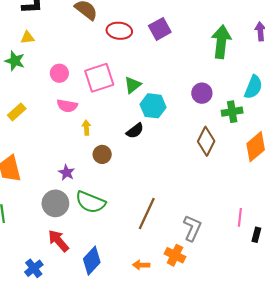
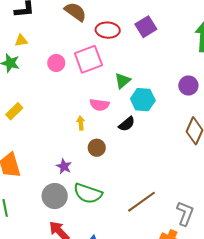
pink circle: (59, 73) -> (56, 63), moved
pink square: (99, 78) -> (88, 59), moved
pink semicircle: (67, 106) -> (100, 105), moved
brown line: (147, 213) -> (142, 202), turned 32

